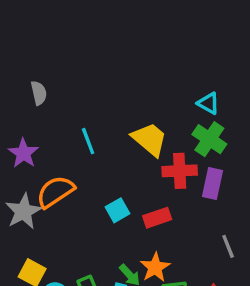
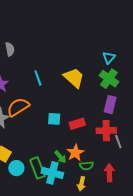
cyan triangle: (208, 103) -> (109, 58), turned 40
red cross: (180, 171) -> (106, 131), moved
cyan square: (117, 210) -> (54, 119), turned 32

